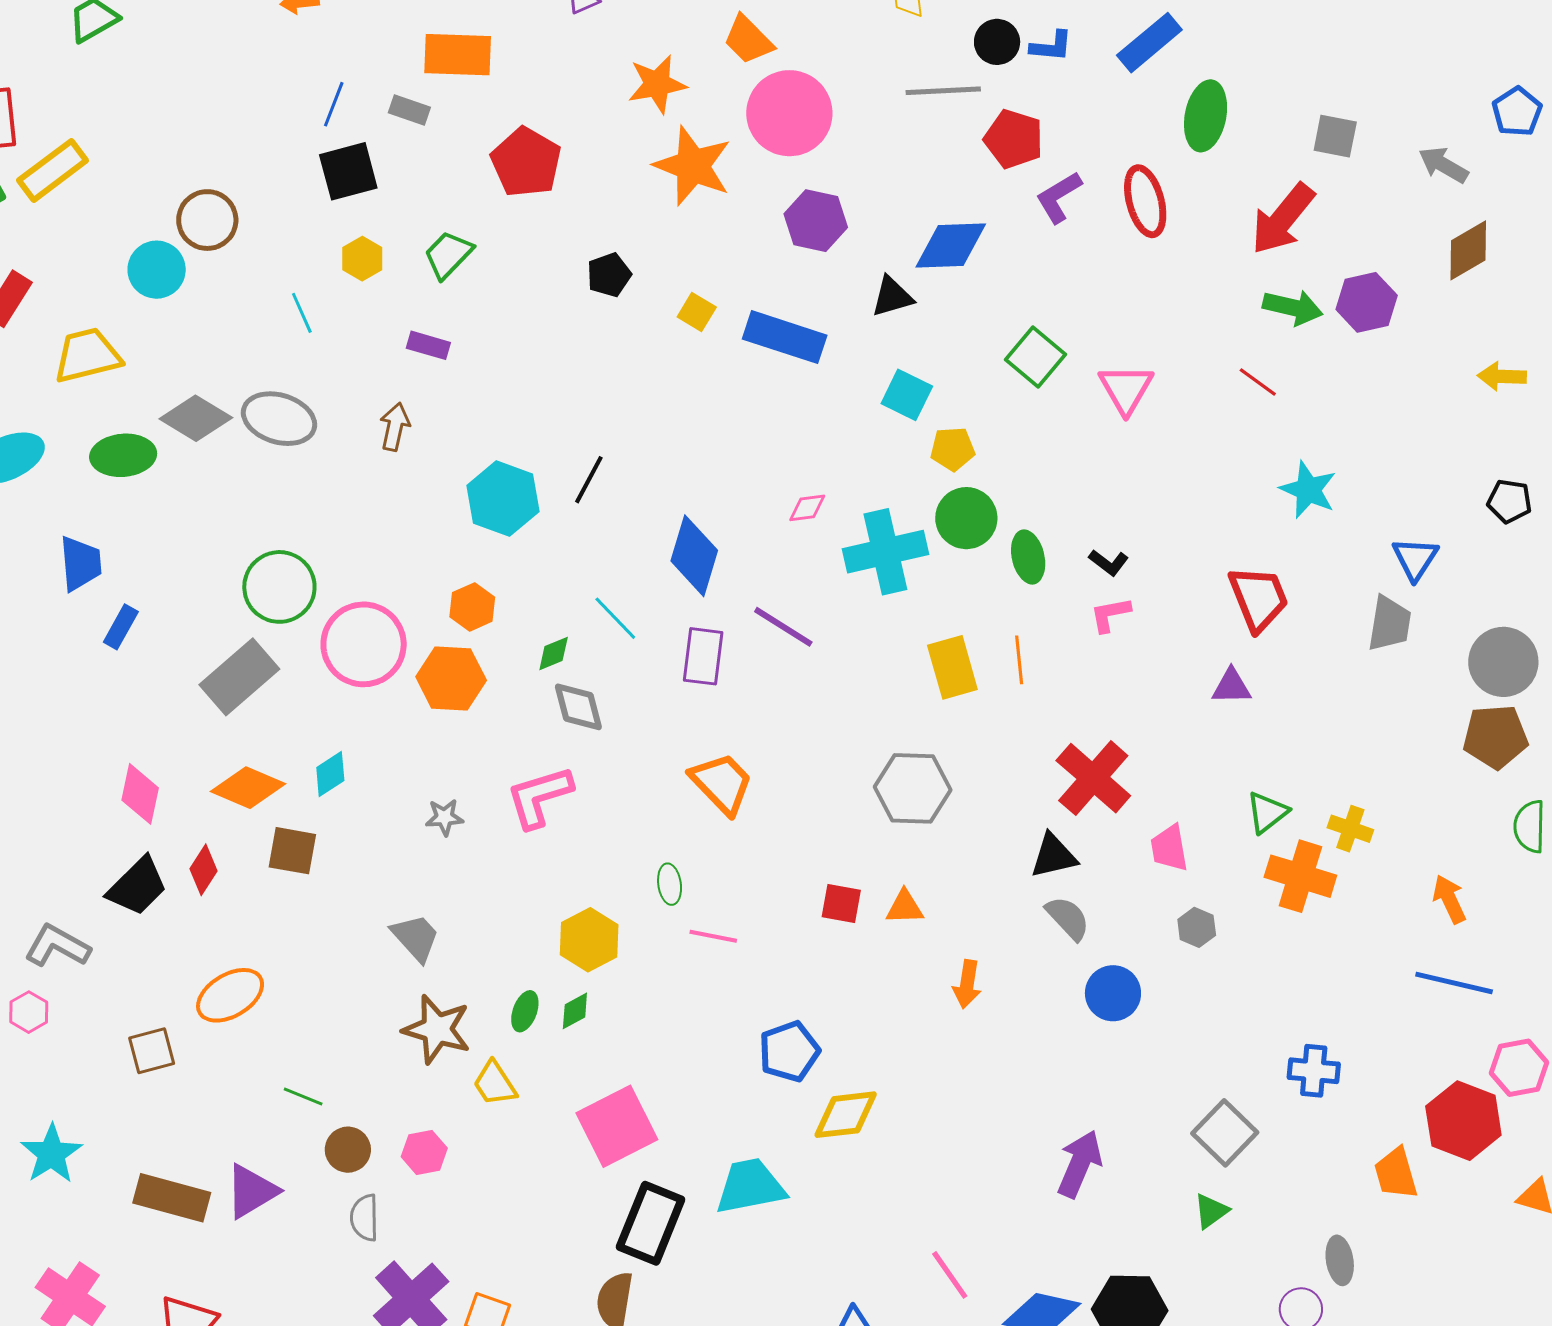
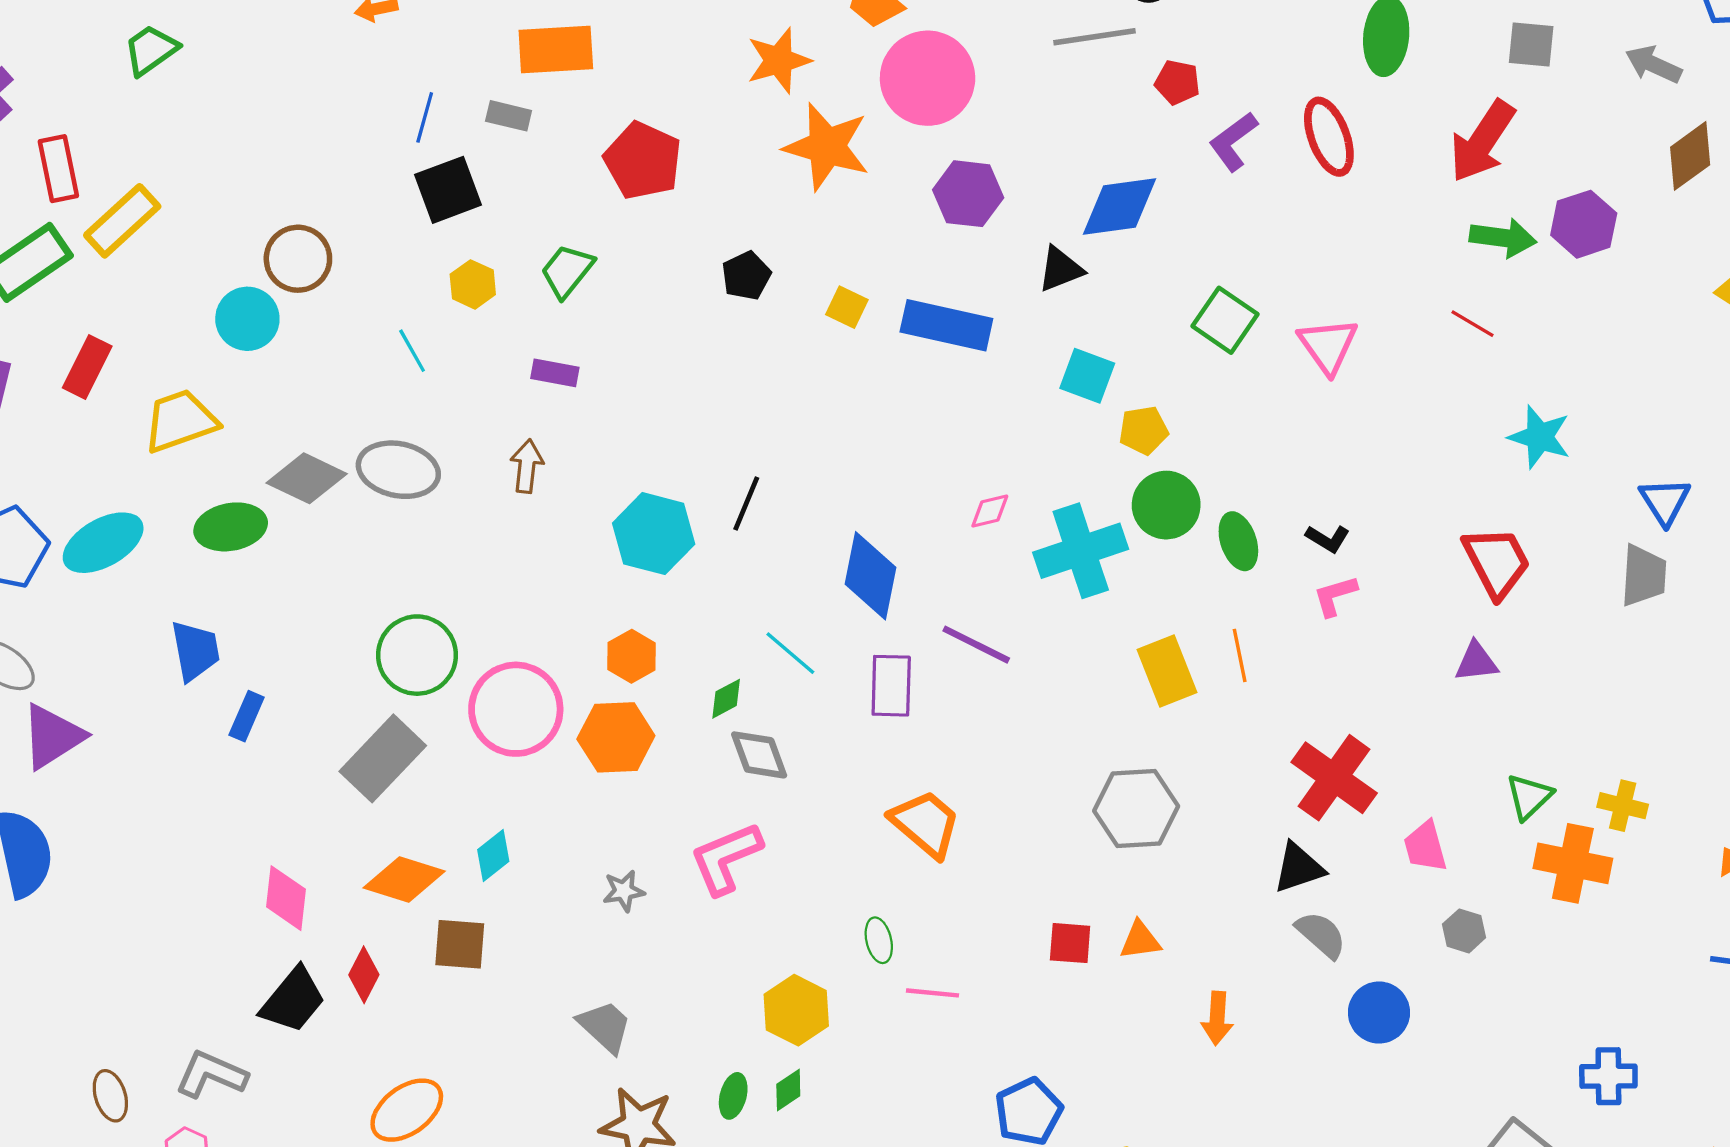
red pentagon: (1014, 139) -> (1177, 82), size x0.7

